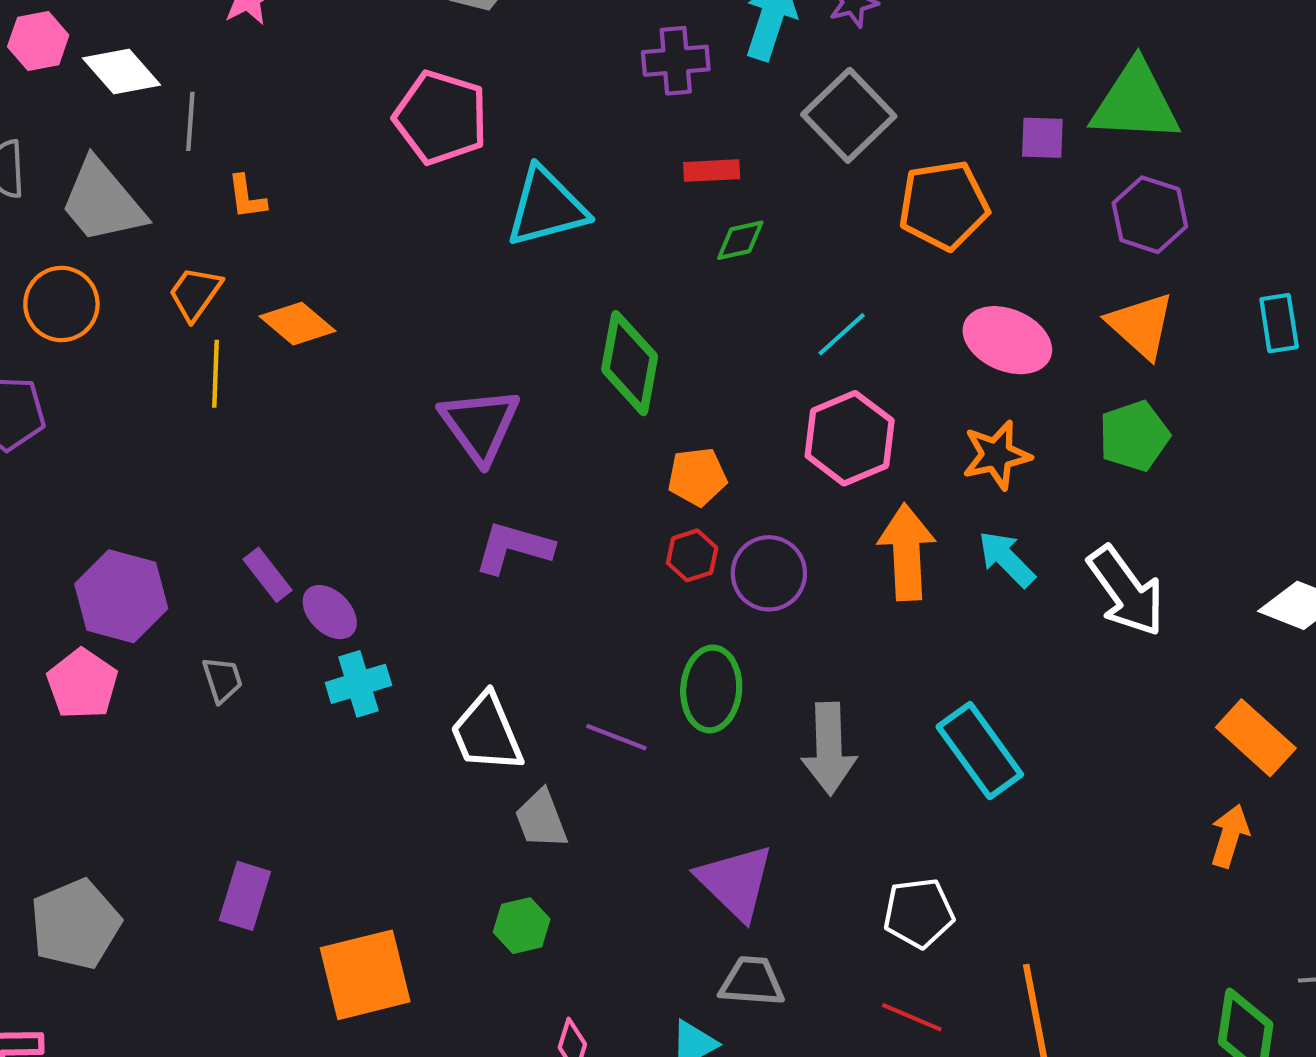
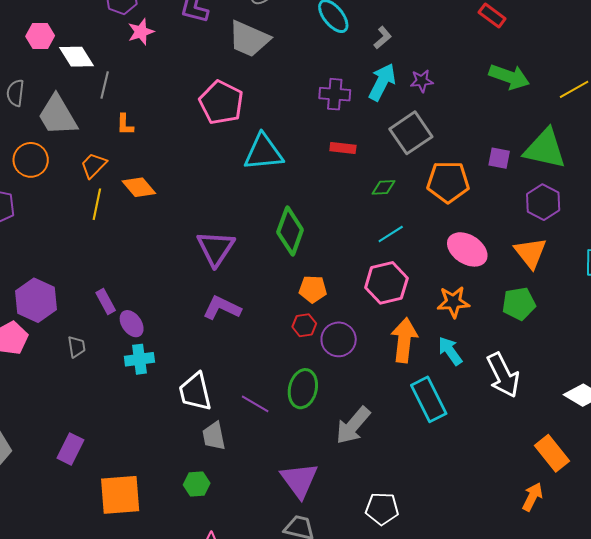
green diamond: (740, 240) -> (384, 187), moved
gray arrow: (829, 749) -> (353, 425), turned 33
cyan rectangle: (980, 751) -> (429, 399), moved

